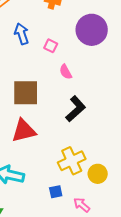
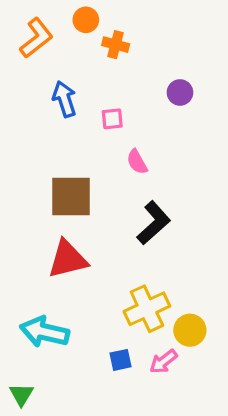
purple circle: (92, 30) -> (180, 92), size x0.5
pink square: (51, 46) -> (112, 119), turned -32
pink arrow: (82, 205) -> (163, 362), moved, turned -78

